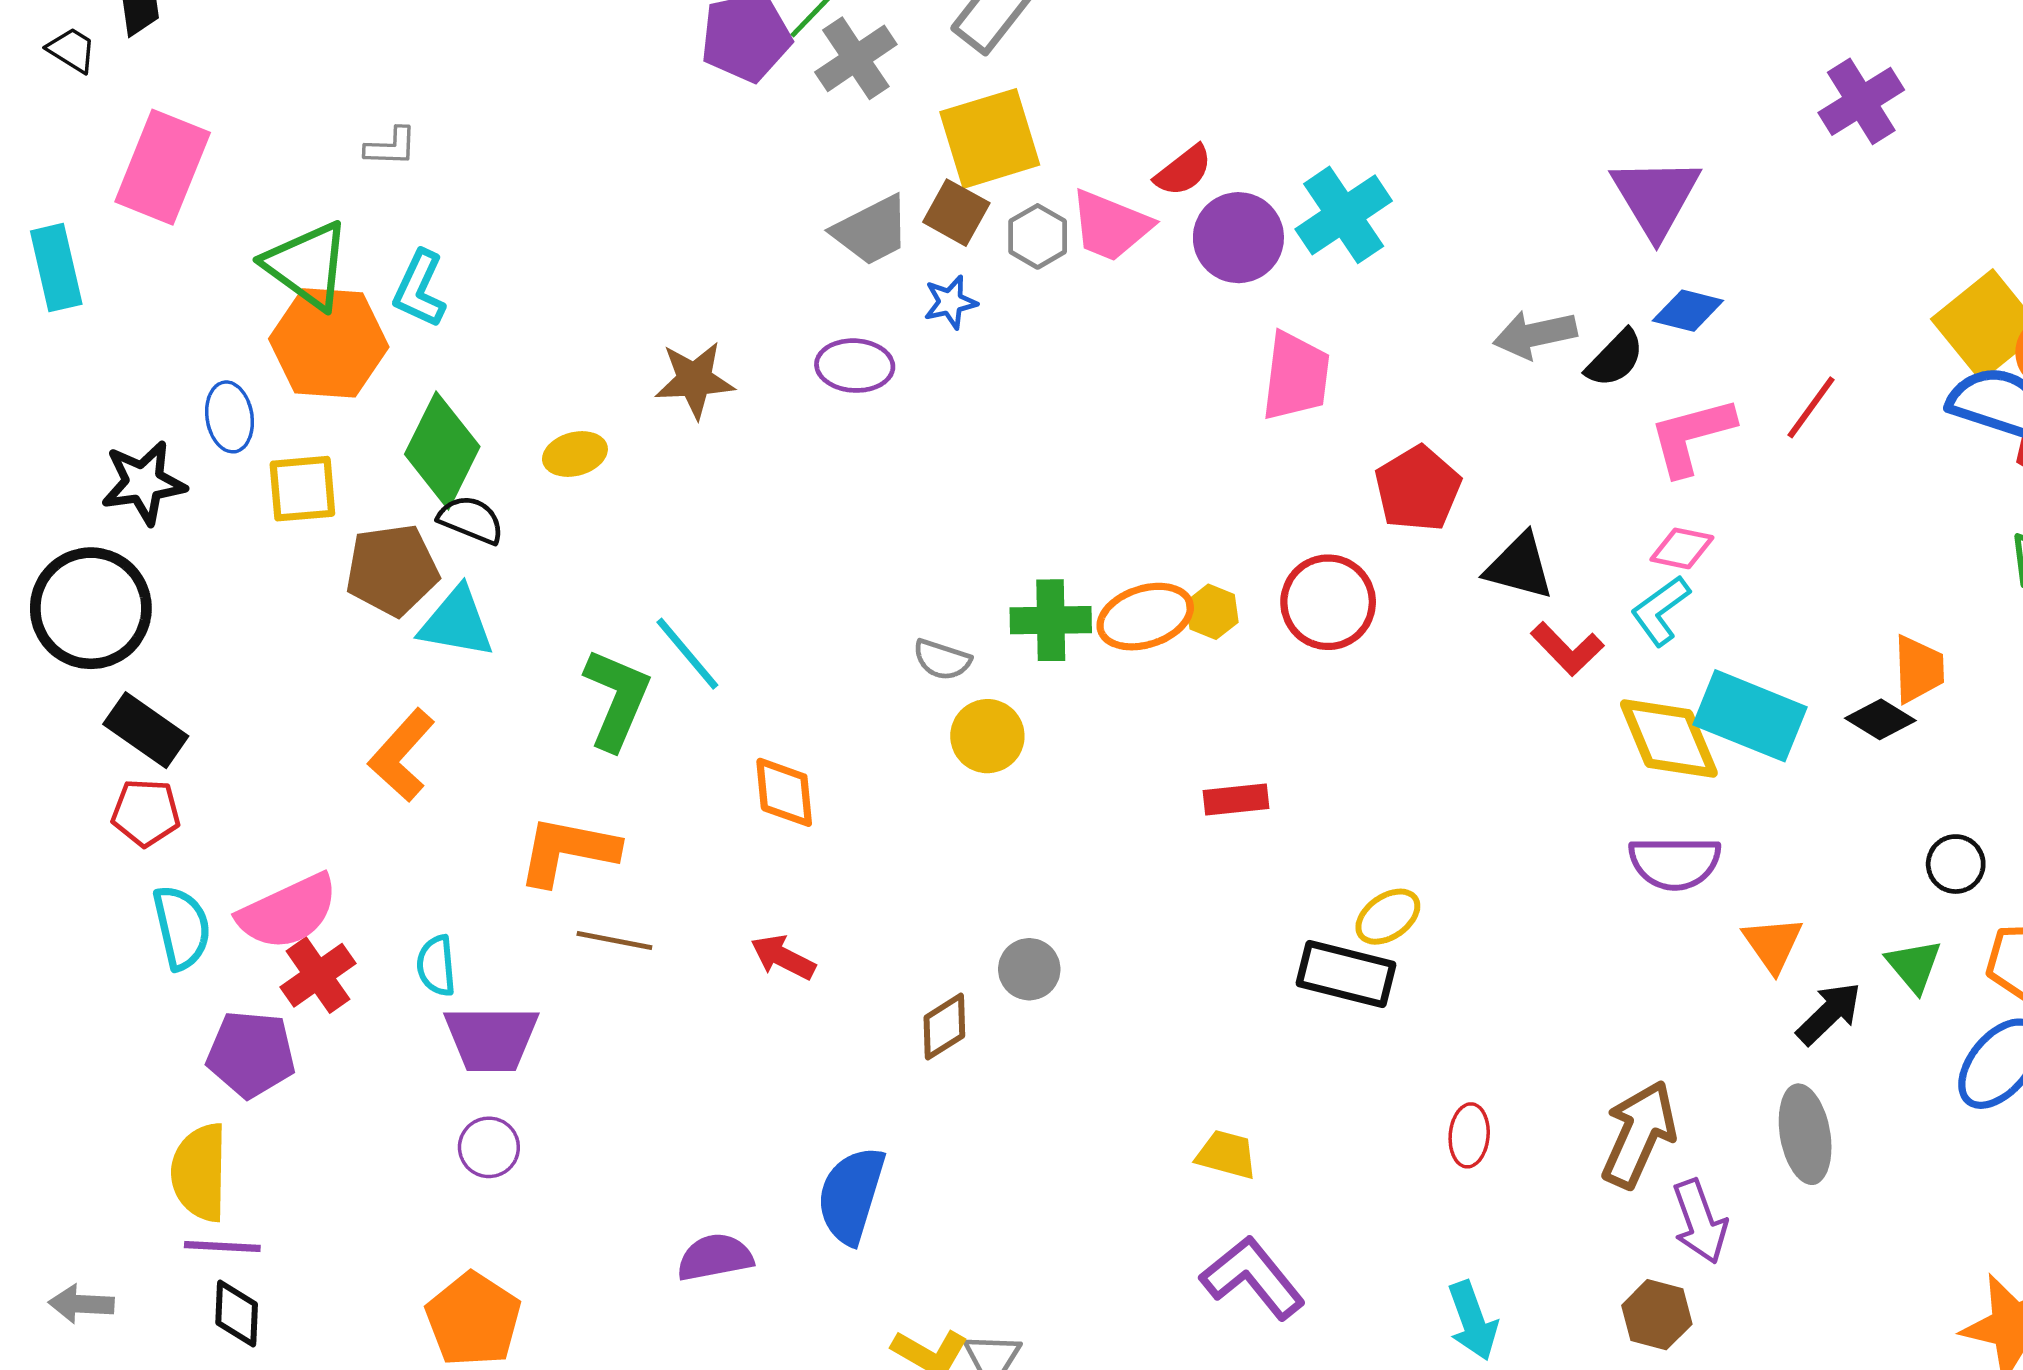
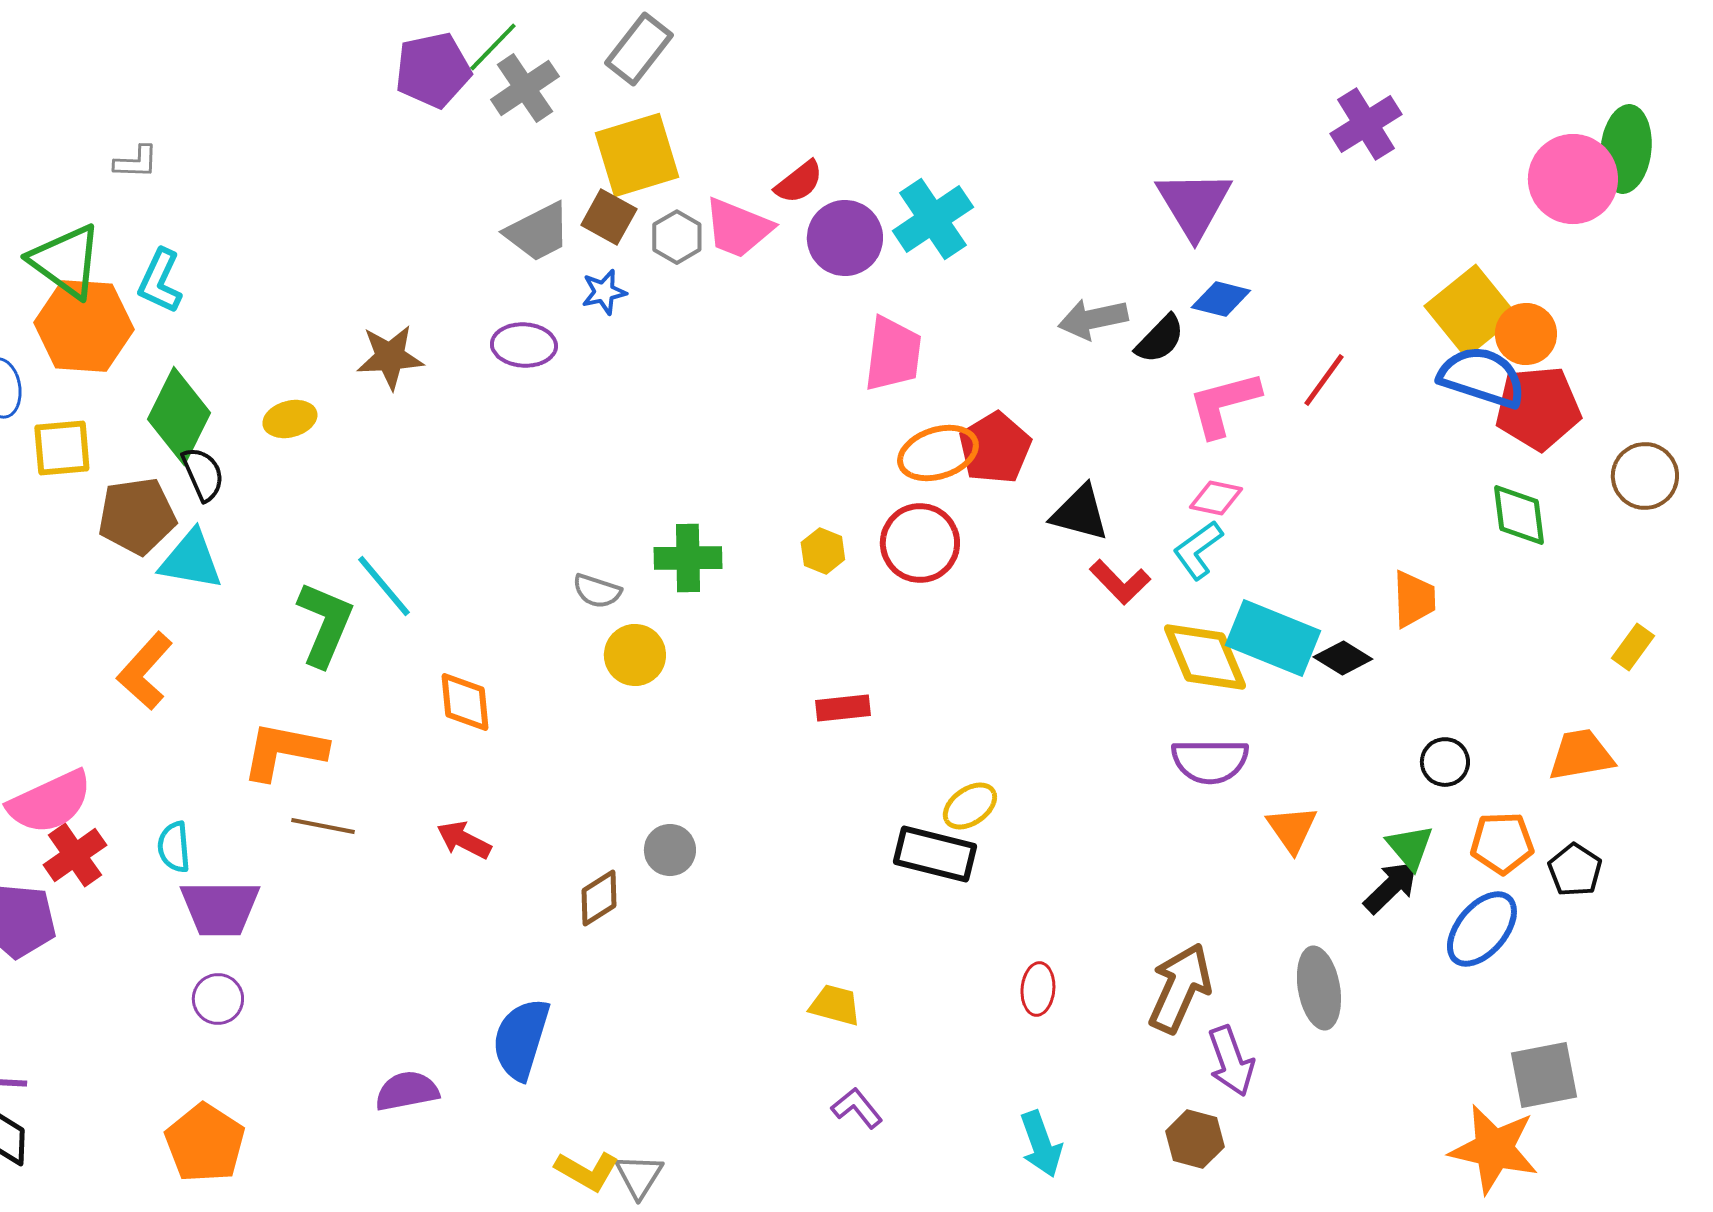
black semicircle: (471, 520) -> (203, 474), turned 44
orange ellipse: (1145, 617) -> (938, 453), moved
black diamond: (1880, 719) -> (1343, 658), moved
black arrow: (1829, 1013) -> (1391, 887), moved
purple L-shape: (1253, 1278) -> (857, 1108), size x0.6

